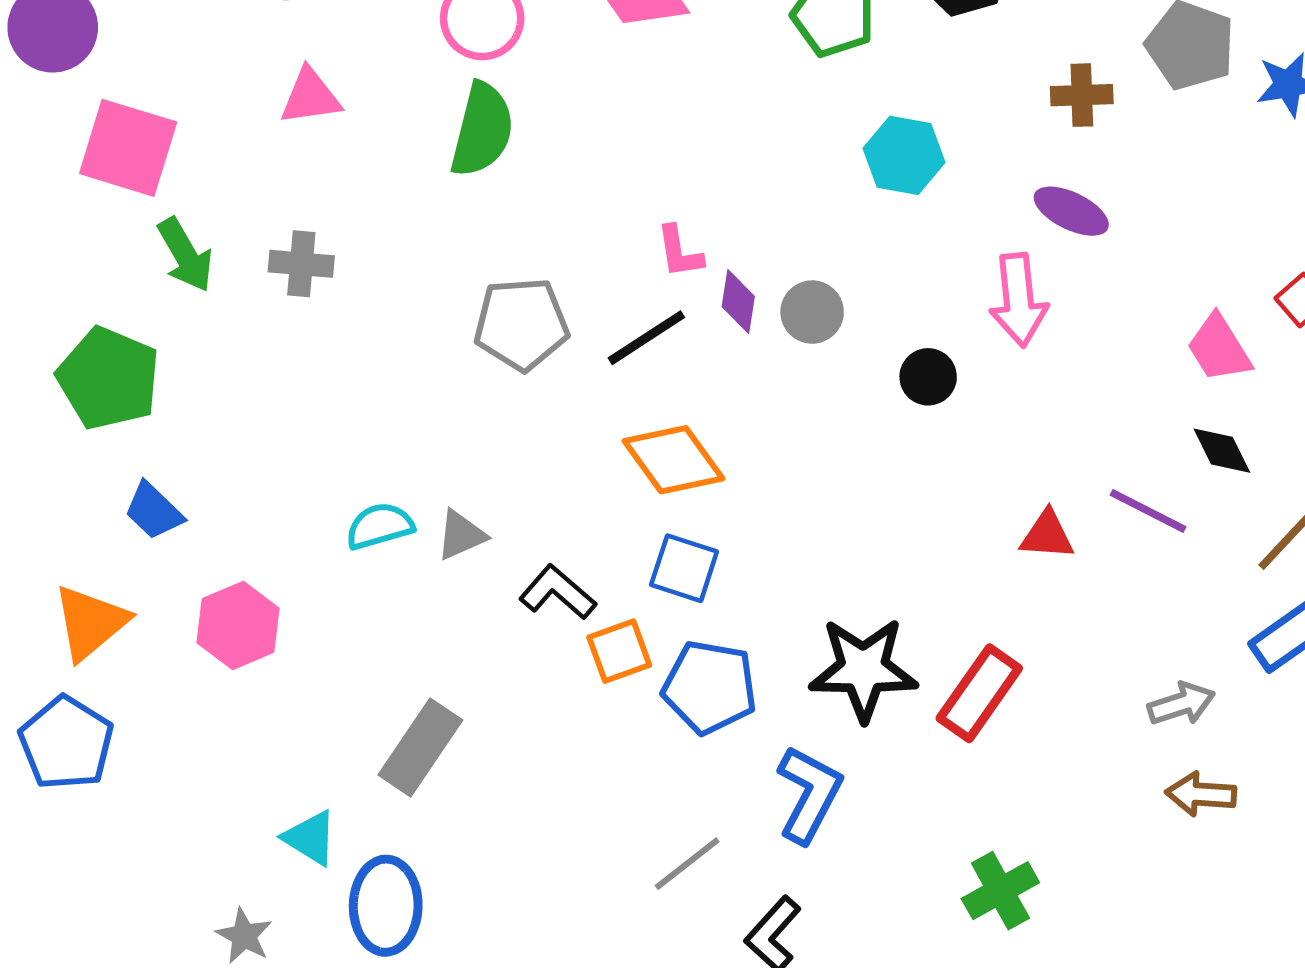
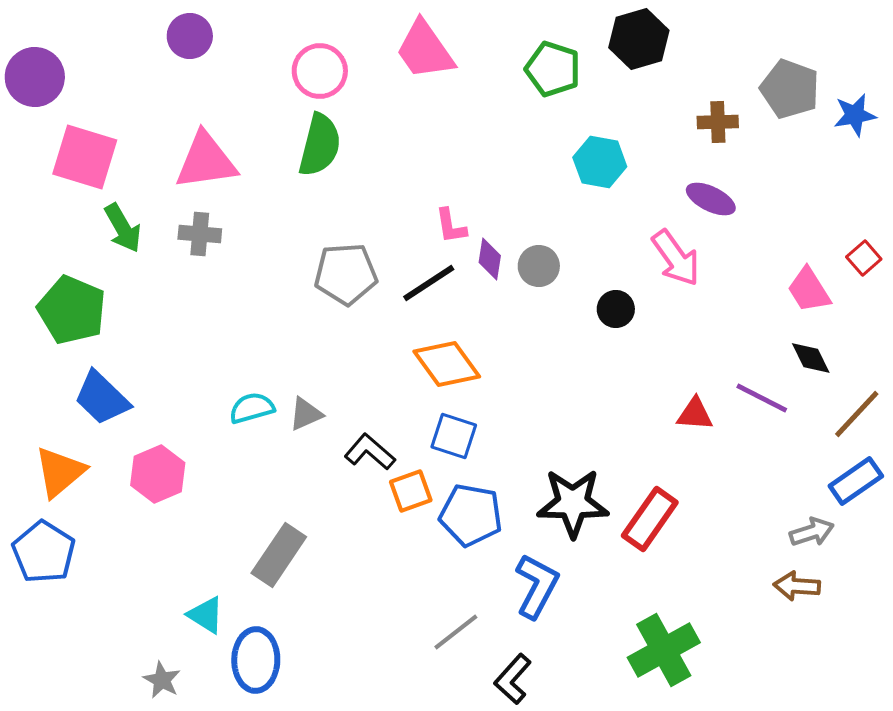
pink triangle: (310, 97) -> (206, 161), moved, size x1.5
pink arrow: (1019, 300) -> (676, 258), turned -30
blue trapezoid: (154, 511) -> (102, 398), size x1.4
gray arrow: (1181, 704) -> (812, 532), moved
green cross: (1000, 891) -> (664, 650), size x1.4

